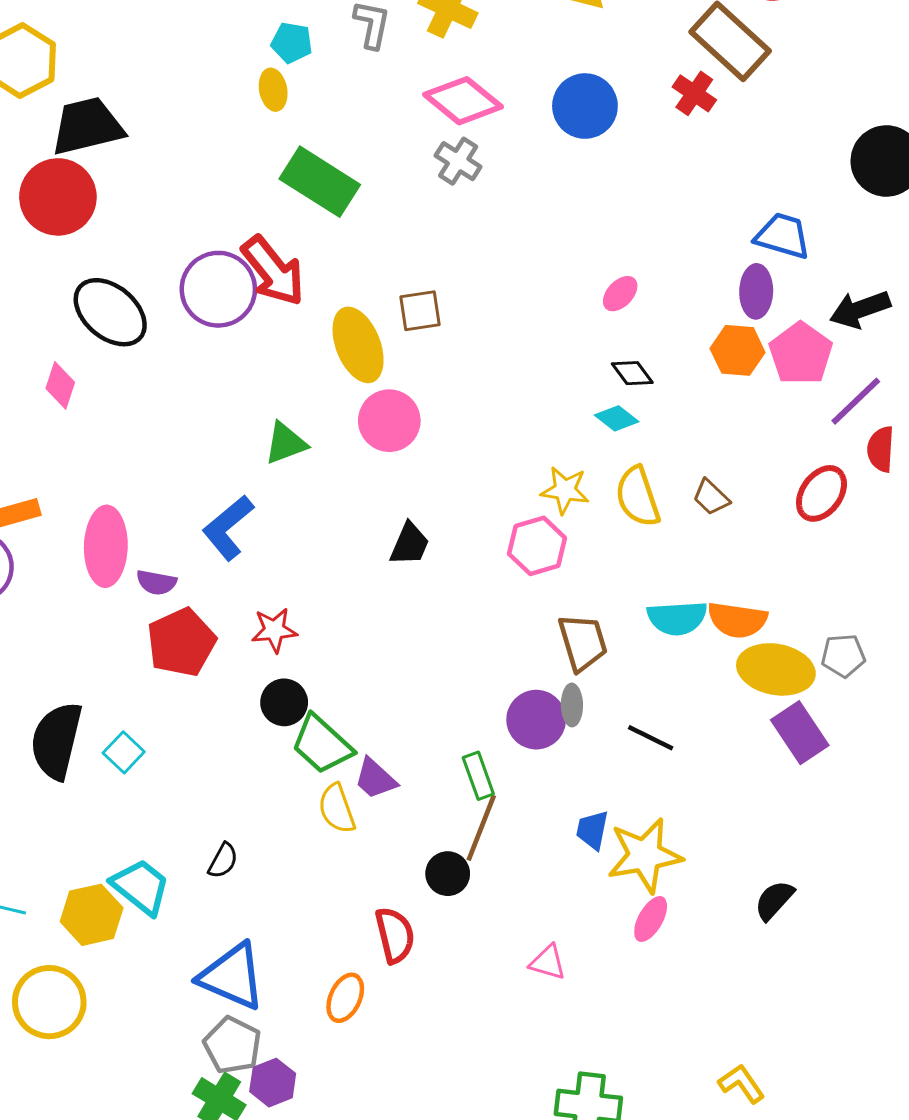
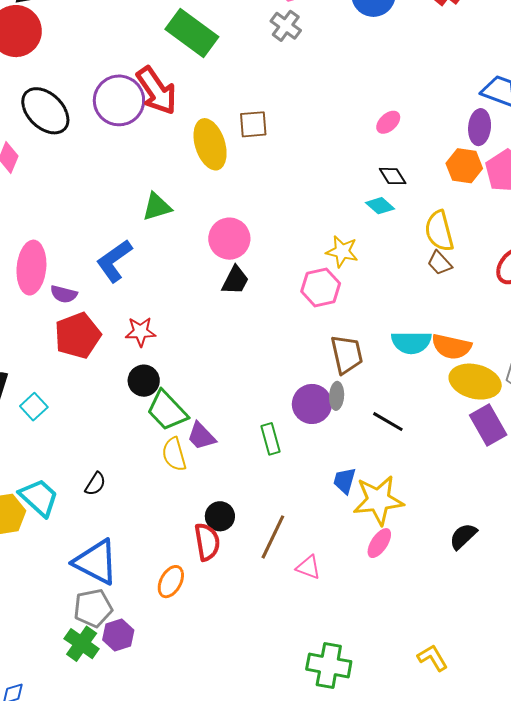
pink circle: (389, 421) -> (229, 239), moved
yellow semicircle: (638, 497) -> (439, 231), moved
brown line: (481, 828) -> (273, 537), moved
black circle: (448, 874) -> (220, 516), moved
gray pentagon: (232, 1045) -> (93, 608), turned 30

